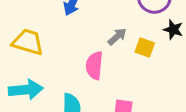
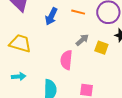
cyan arrow: (26, 90) -> (19, 77), size x0.6

